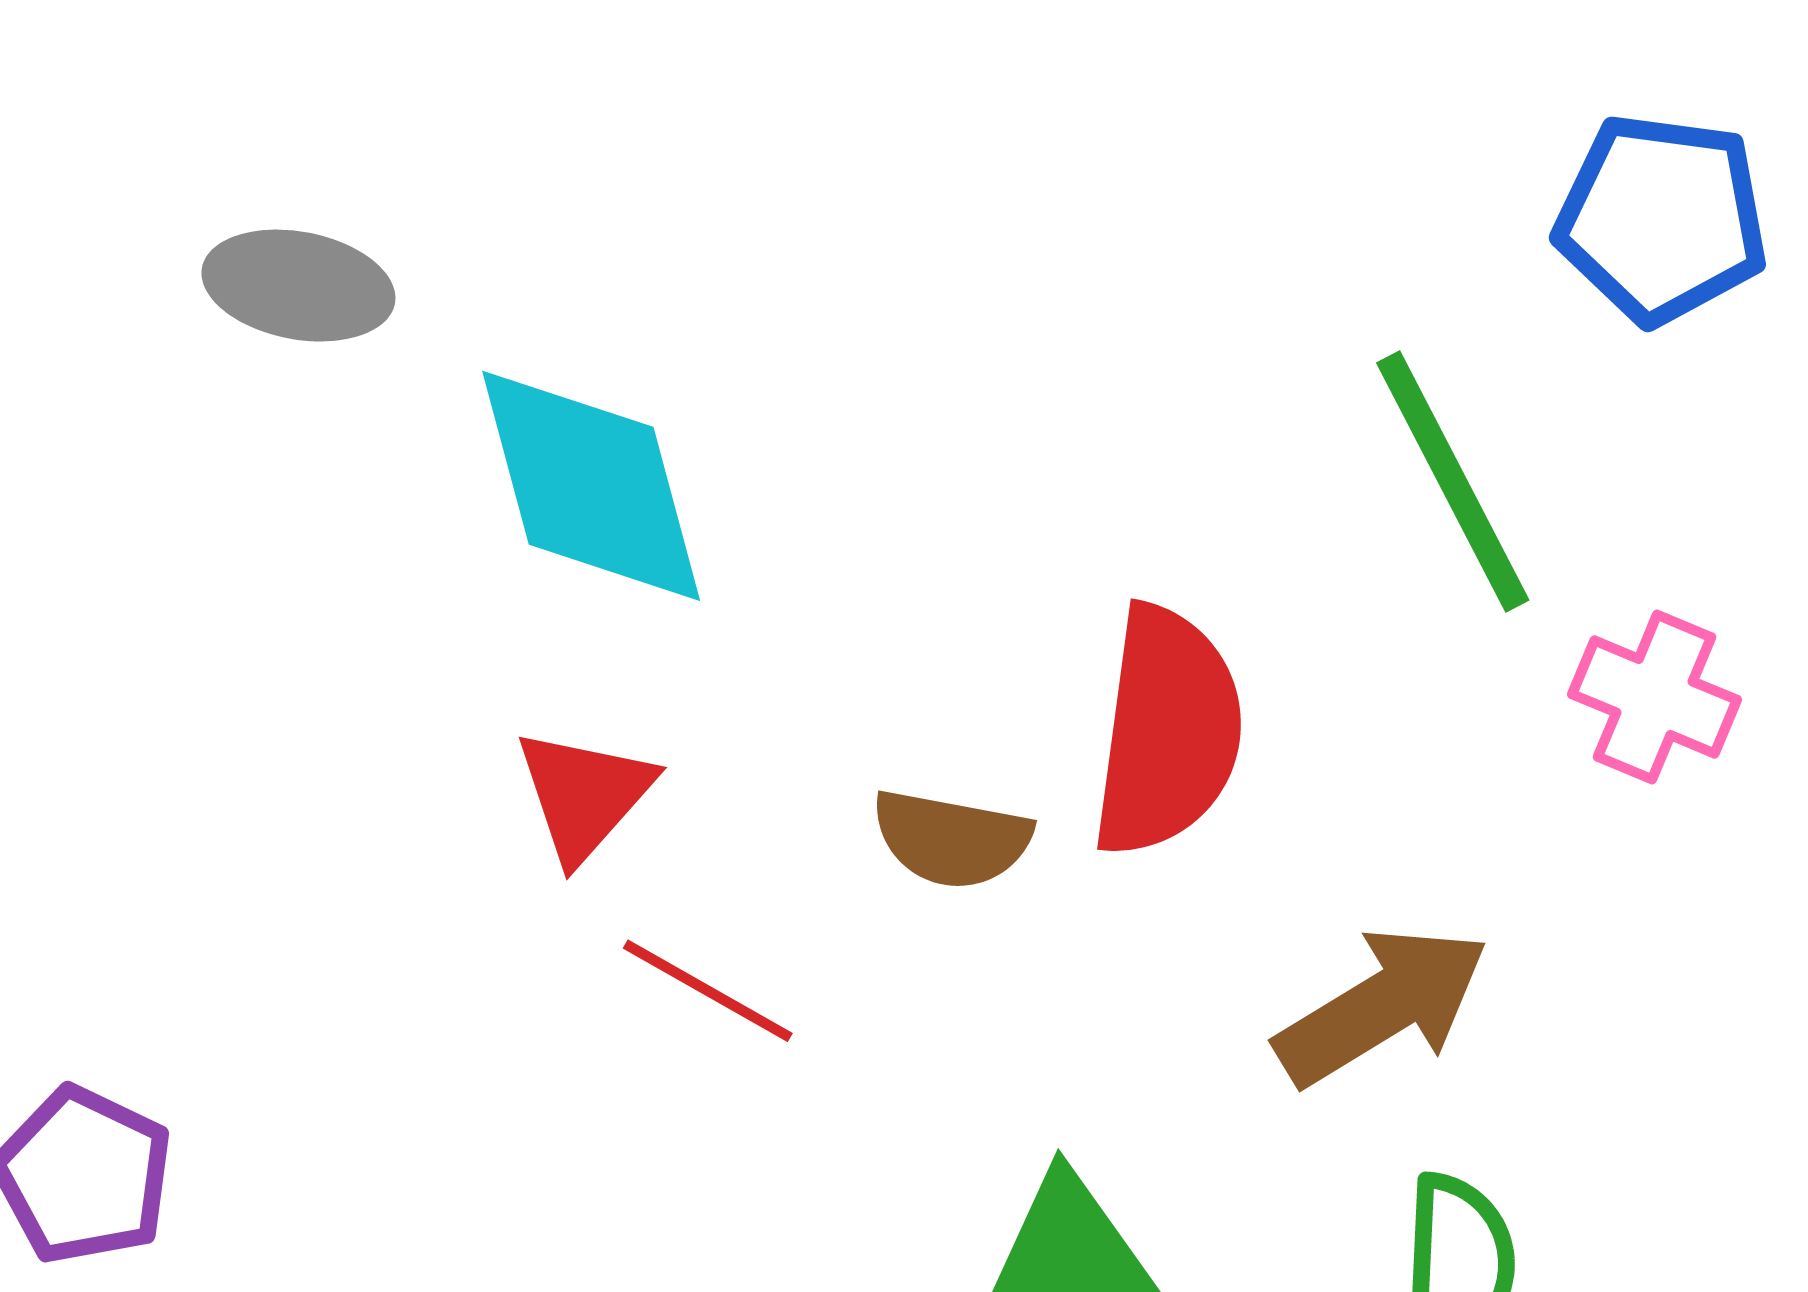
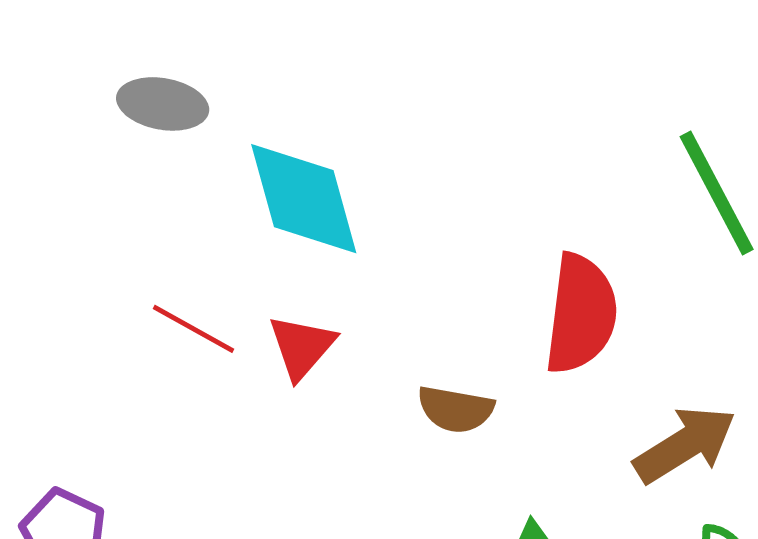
brown semicircle: (951, 839) -> (456, 409), moved
red line: (708, 991) -> (193, 329), moved

